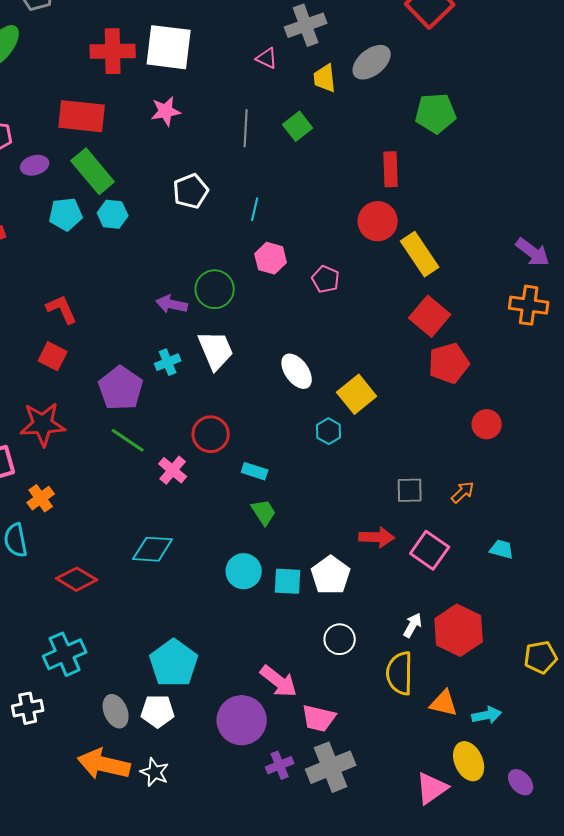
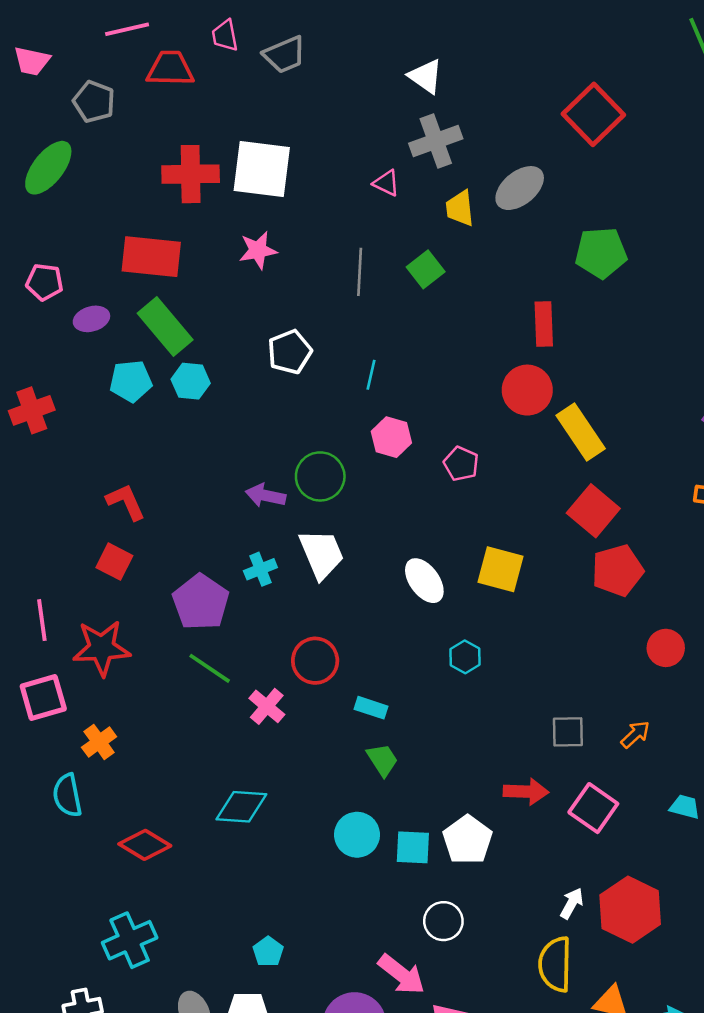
yellow square: (357, 394) -> (501, 569), moved, turned -36
white circle: (340, 639) -> (443, 921), moved
cyan pentagon: (174, 663) -> (268, 952), size x0.5

